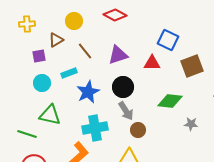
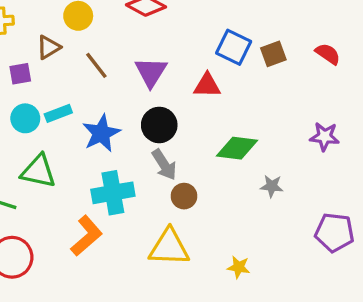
purple triangle: (118, 55) -> (151, 72), turned -40
brown square: (192, 66) -> (273, 54), moved, size x0.7
cyan rectangle: (69, 73) -> (58, 113), moved

